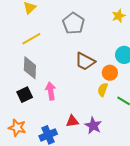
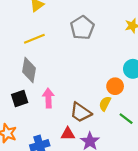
brown trapezoid: (85, 61) -> (81, 112), moved

